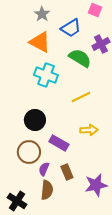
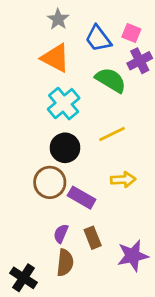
pink square: (95, 10) -> (131, 33), moved
blue trapezoid: (71, 28) -> (98, 39), turned 85
cyan cross: (46, 75) -> (64, 104), turned 30
black circle: (35, 120) -> (65, 148), moved
brown circle: (29, 152) -> (50, 182), moved

